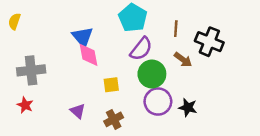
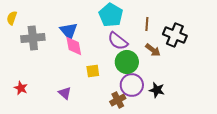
purple semicircle: (141, 49) -> (118, 41), turned 90
gray cross: (31, 70) -> (33, 38), moved
brown cross: (114, 119) -> (118, 100), moved

